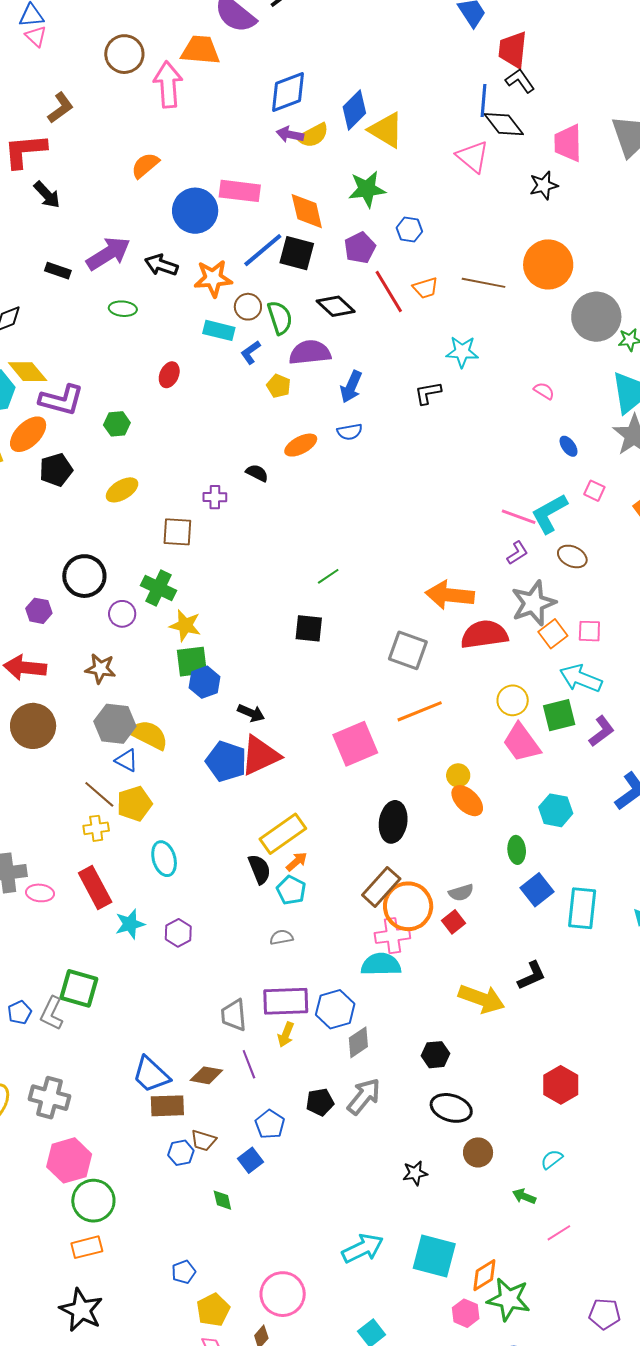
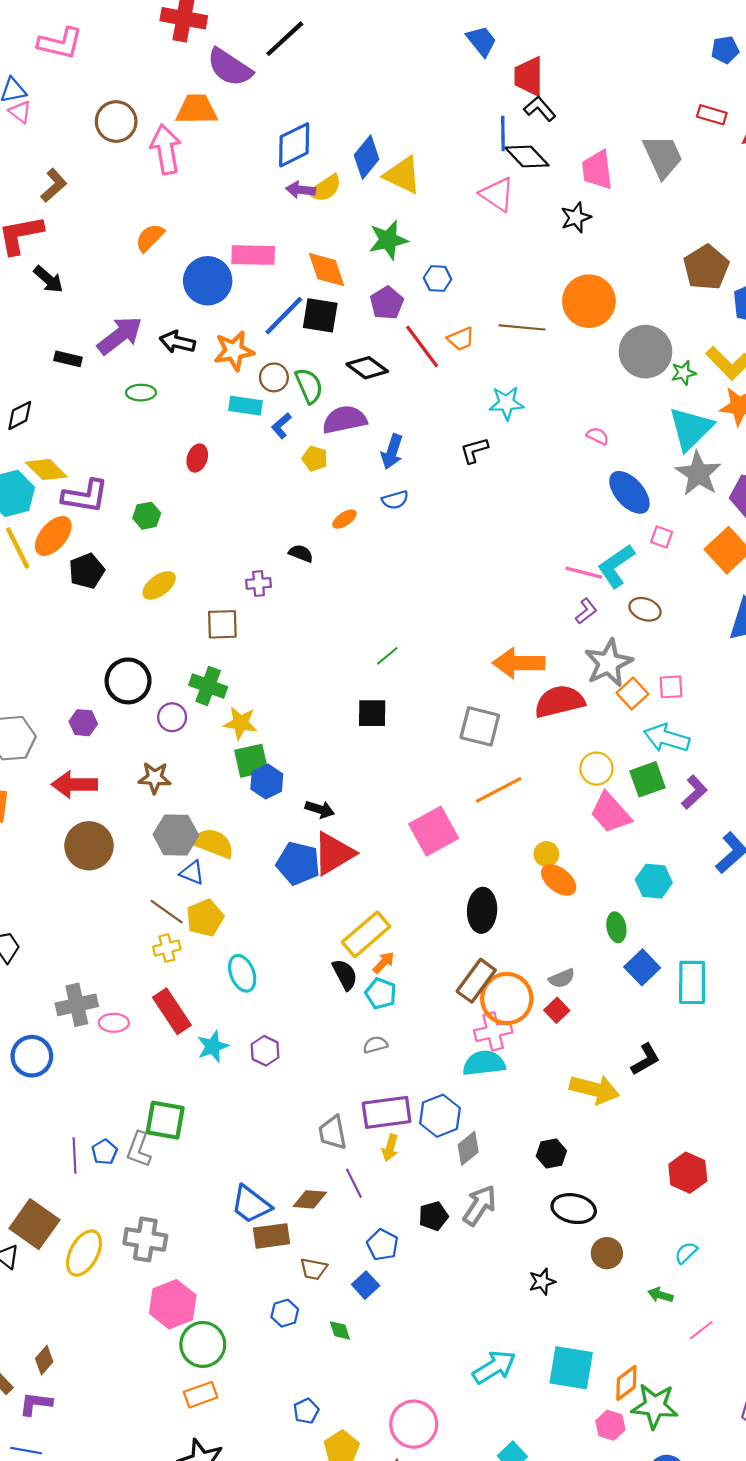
orange ellipse: (301, 445) -> (344, 519), size x0.7
blue ellipse: (569, 446) -> (629, 492), size x2.0
blue hexagon: (181, 1153) -> (285, 1313), moved

